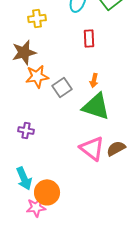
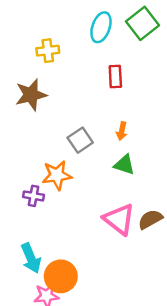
orange star: (37, 76) -> (57, 175), moved
green triangle: (96, 106) -> (124, 165), size x0.6

